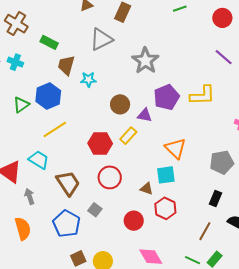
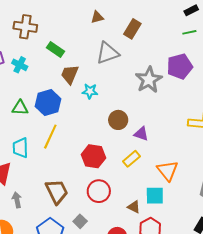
brown cross: (16, 24) -> (25, 27), turned -30
purple pentagon: (166, 97) -> (180, 66), moved
green triangle: (21, 105) -> (20, 108), turned 30
yellow line: (55, 129) -> (50, 137), turned -40
yellow rectangle: (128, 136) -> (131, 159), moved
cyan trapezoid: (39, 160) -> (20, 148), moved, turned -130

